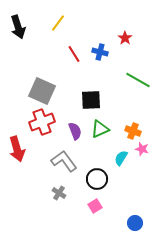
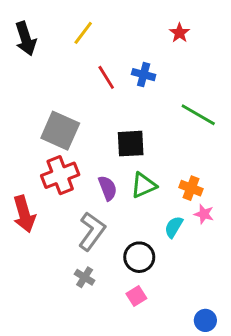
red star: (125, 38) -> (179, 33), moved
gray L-shape: (64, 161) -> (92, 231), turned 72
blue circle: (135, 223) -> (205, 320), moved

